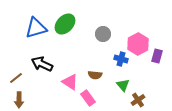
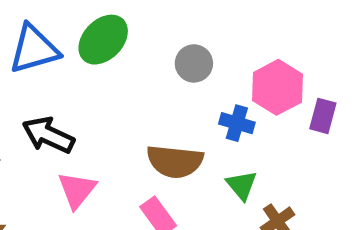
brown semicircle: (95, 75) -> (175, 161), size x1.6
pink triangle: (70, 82) -> (77, 190), moved, turned 36

